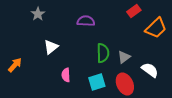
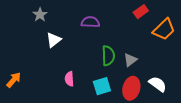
white triangle: (51, 47) -> (54, 40), moved
orange arrow: (15, 65) -> (14, 80), moved
white semicircle: (150, 70) -> (158, 84), moved
red ellipse: (125, 84) -> (131, 88), turned 40

